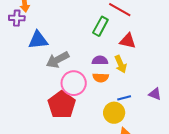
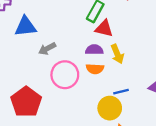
red triangle: (128, 41) -> (104, 28), moved
gray arrow: (58, 60) -> (47, 49), size x0.7
red pentagon: (62, 105) -> (26, 102), moved

